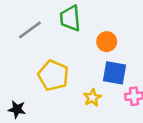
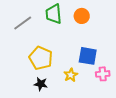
orange circle: (107, 42) -> (82, 16), moved
black star: (17, 109) -> (41, 84), moved

